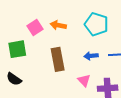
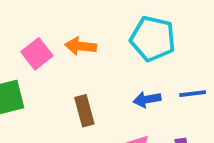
brown rectangle: (58, 59) -> (84, 111), size x0.7

